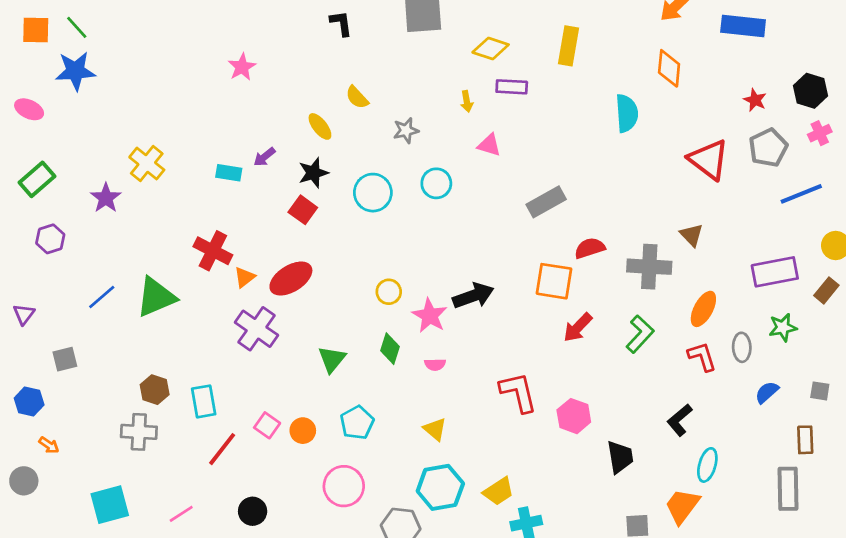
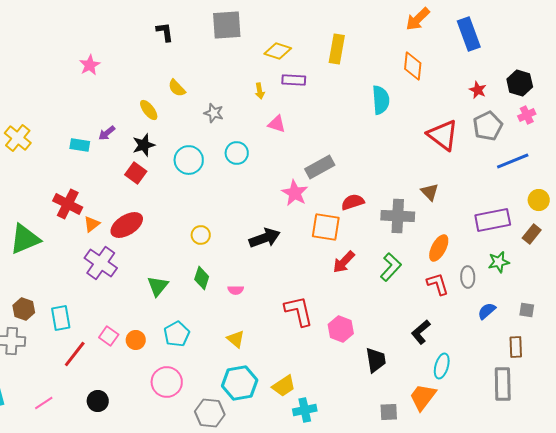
blue rectangle: (743, 26) -> (469, 34), turned 64
gray star: (406, 130) -> (214, 113), turned 30
pink star: (430, 316) -> (295, 193), moved

